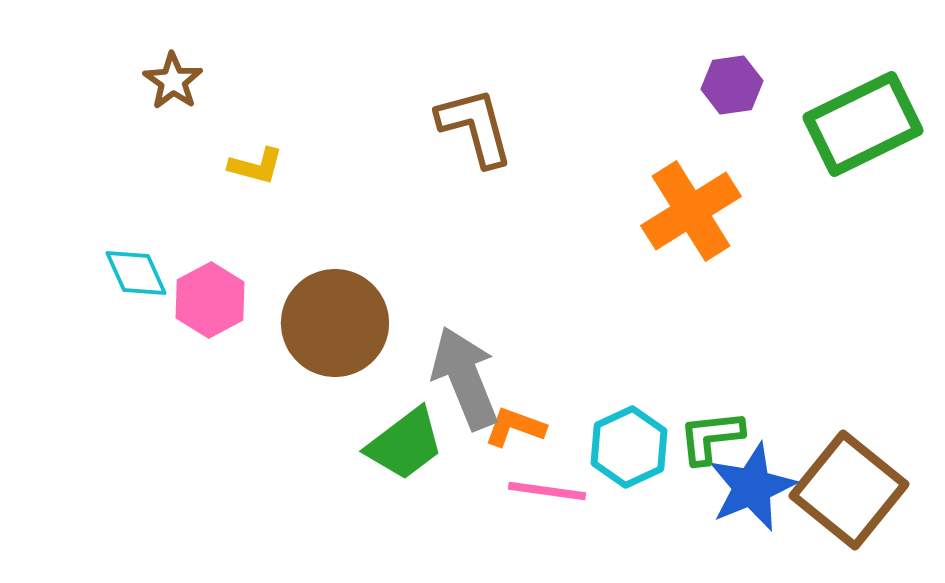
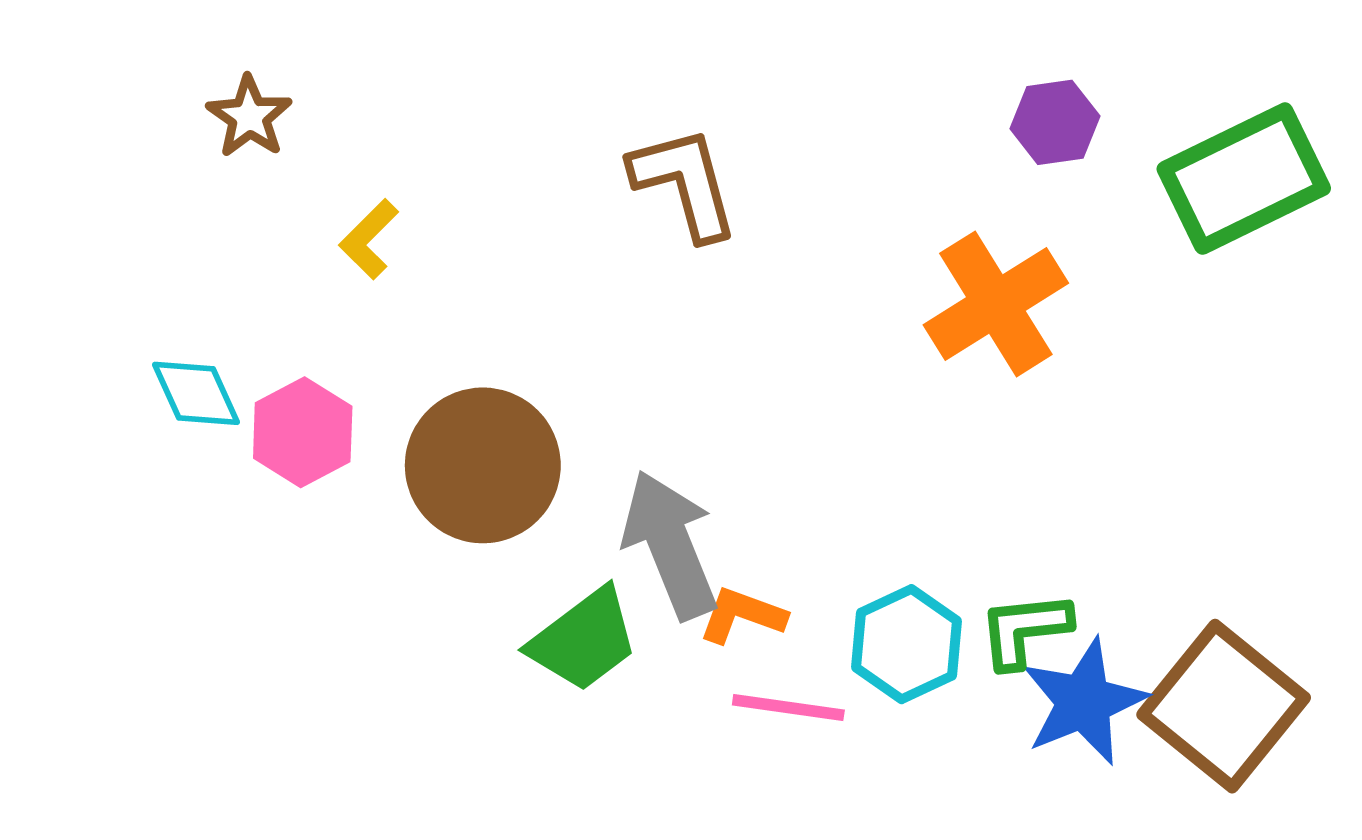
yellow L-shape: (256, 166) -> (369, 239), turned 120

